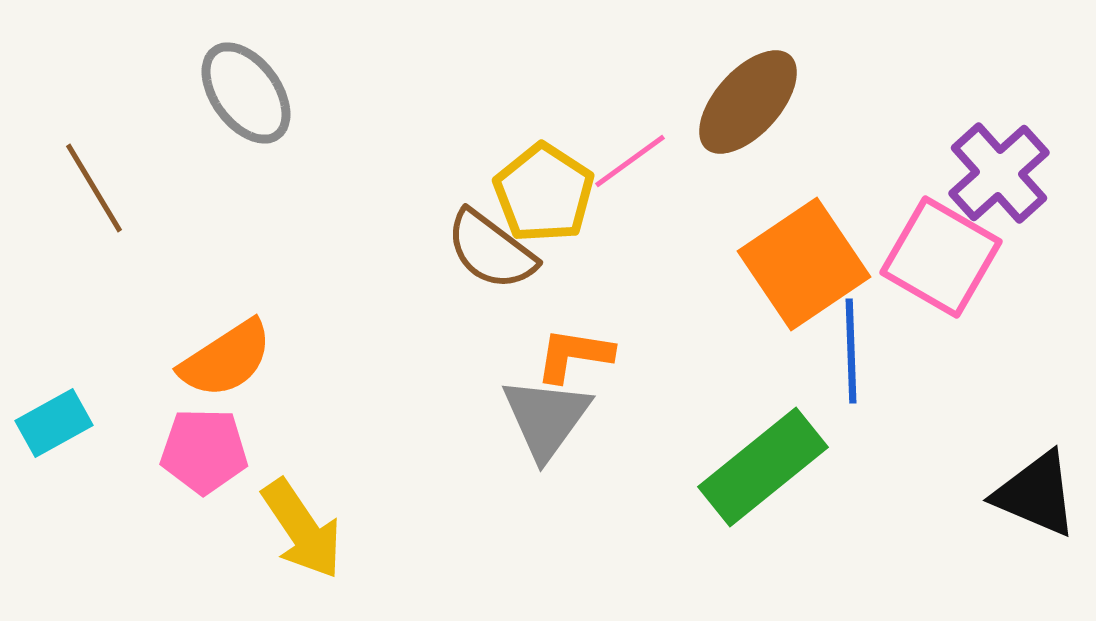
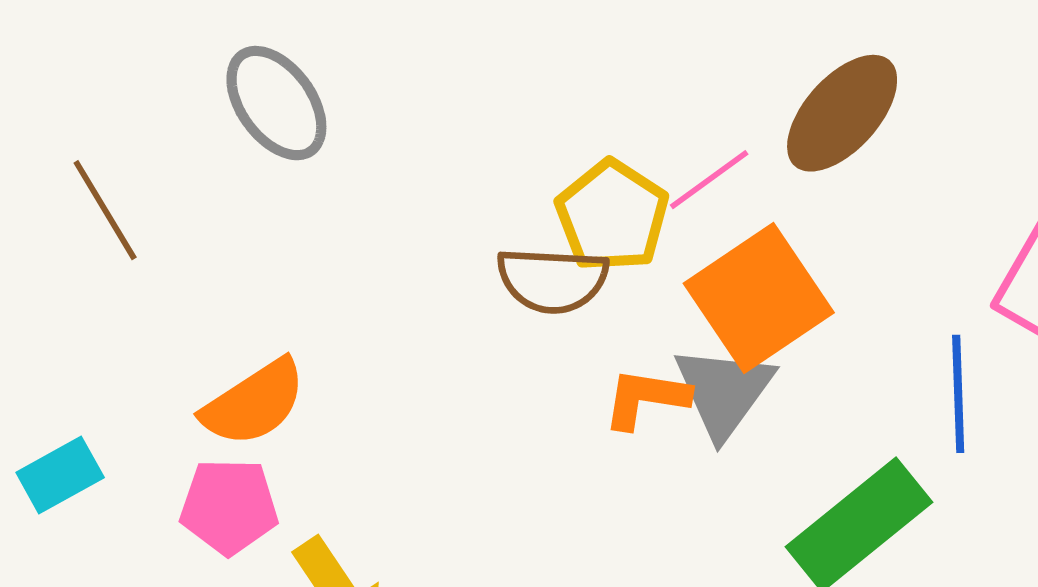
brown semicircle: (491, 250) -> (552, 280), turned -34
orange square: (804, 264) -> (759, 298), moved
gray triangle: (546, 418) -> (724, 392), moved

